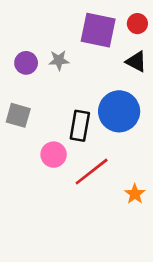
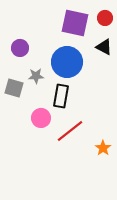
gray star: (59, 60) -> (36, 76), moved
blue circle: (119, 111) -> (67, 62), moved

